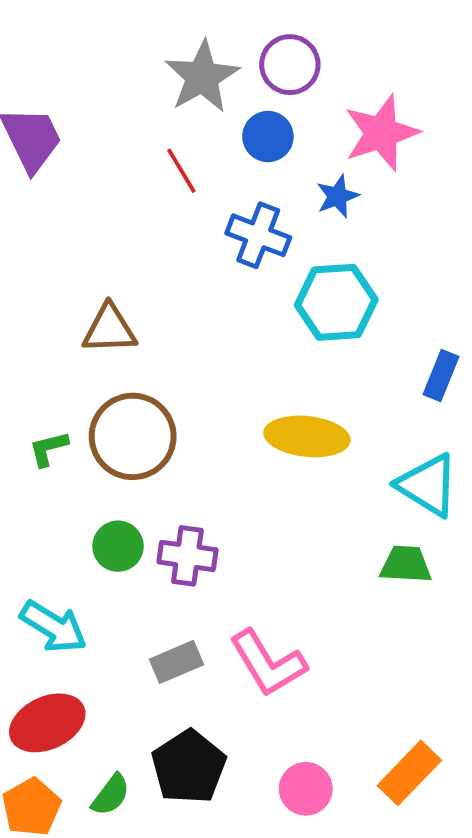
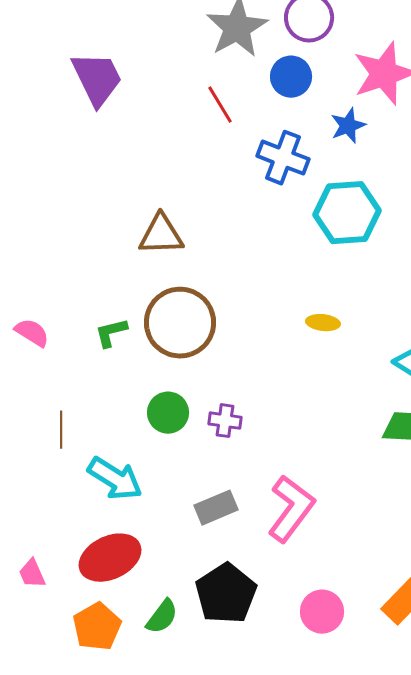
yellow ellipse: (307, 436) -> (323, 323), size x0.5
purple cross: (187, 556) -> (225, 421), size x0.7
pink L-shape: (268, 663) -> (291, 509), turned -112

